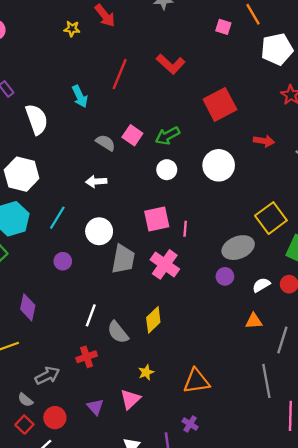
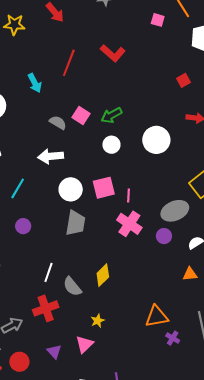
yellow star: (72, 29) -> (14, 25), moved, size x1.5
red square: (220, 104) -> (184, 80), moved, size x0.5
white arrow: (96, 181) -> (51, 156), size x1.4
white circle: (99, 231) -> (71, 189), moved
pink cross: (165, 264) -> (129, 224), moved
red cross: (87, 357) -> (46, 308), size x1.4
orange triangle: (196, 381) -> (157, 316), moved
purple cross: (190, 424) -> (173, 338), moved

